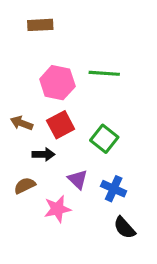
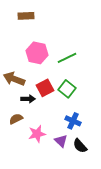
green line: (104, 73) -> (67, 58), moved, turned -30
brown arrow: (22, 123) -> (14, 79), size x1.5
red square: (61, 125) -> (45, 88), moved
purple triangle: (78, 179) -> (61, 141), moved

